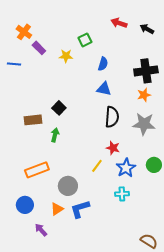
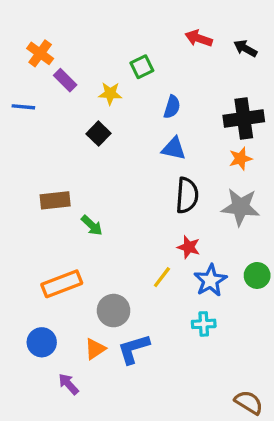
black square: (59, 108) -> (98, 134), moved
green arrow: (55, 135) -> (92, 225), turned 120

